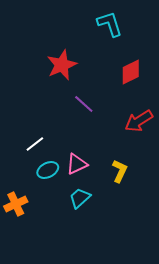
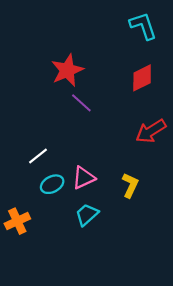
cyan L-shape: (110, 24) -> (143, 26), moved
purple line: (84, 104) -> (81, 103), moved

